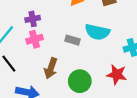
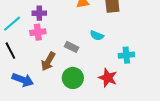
cyan semicircle: (97, 32) -> (97, 35), size x0.6
gray rectangle: (73, 40) -> (72, 47), moved

